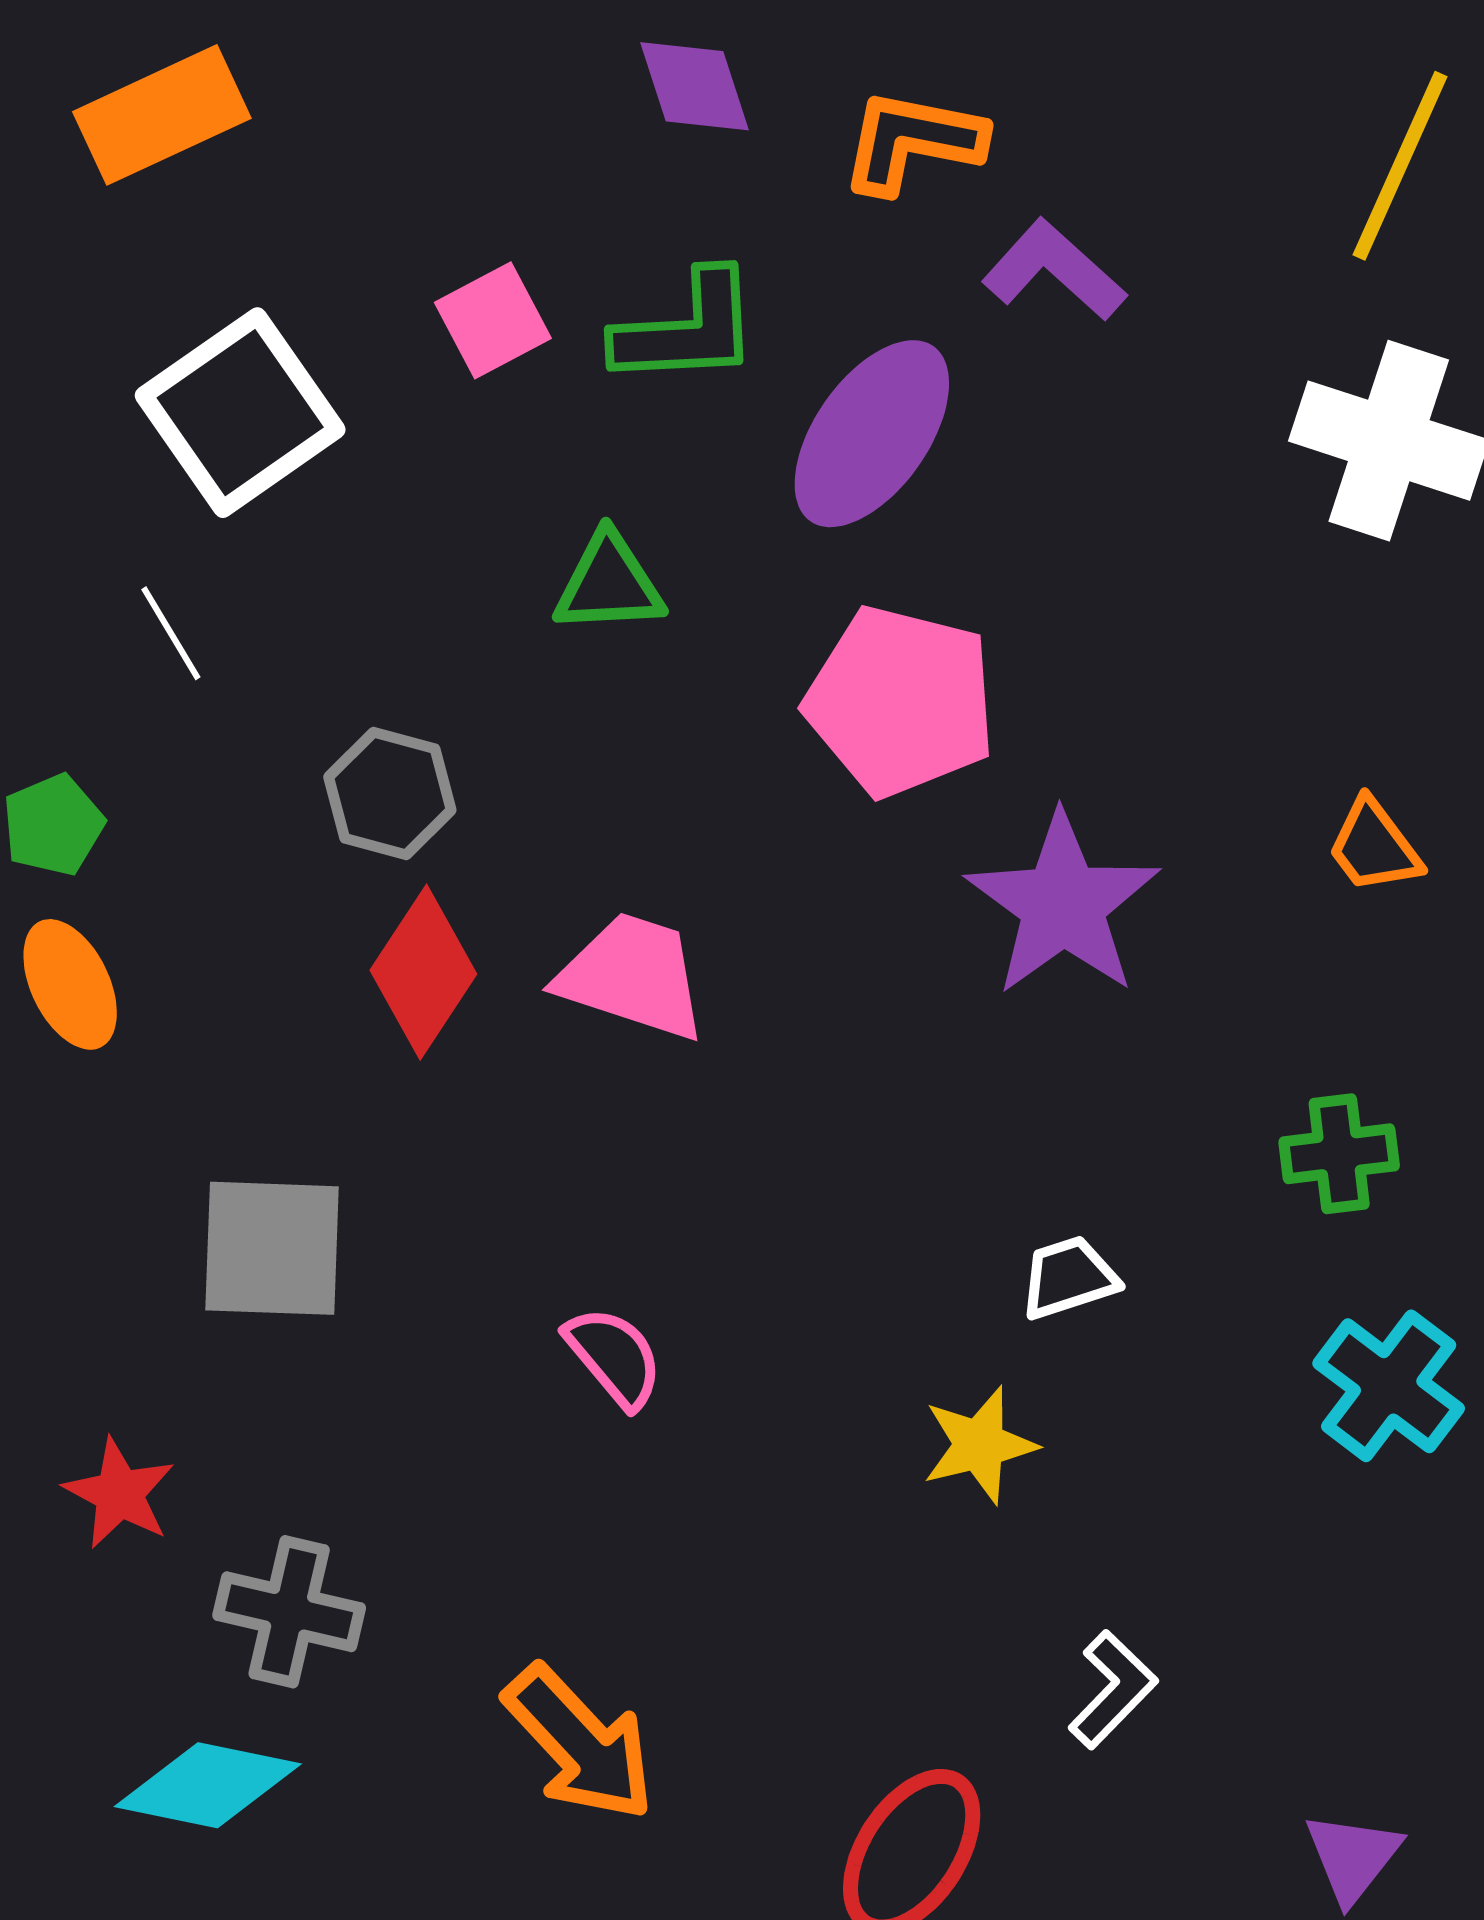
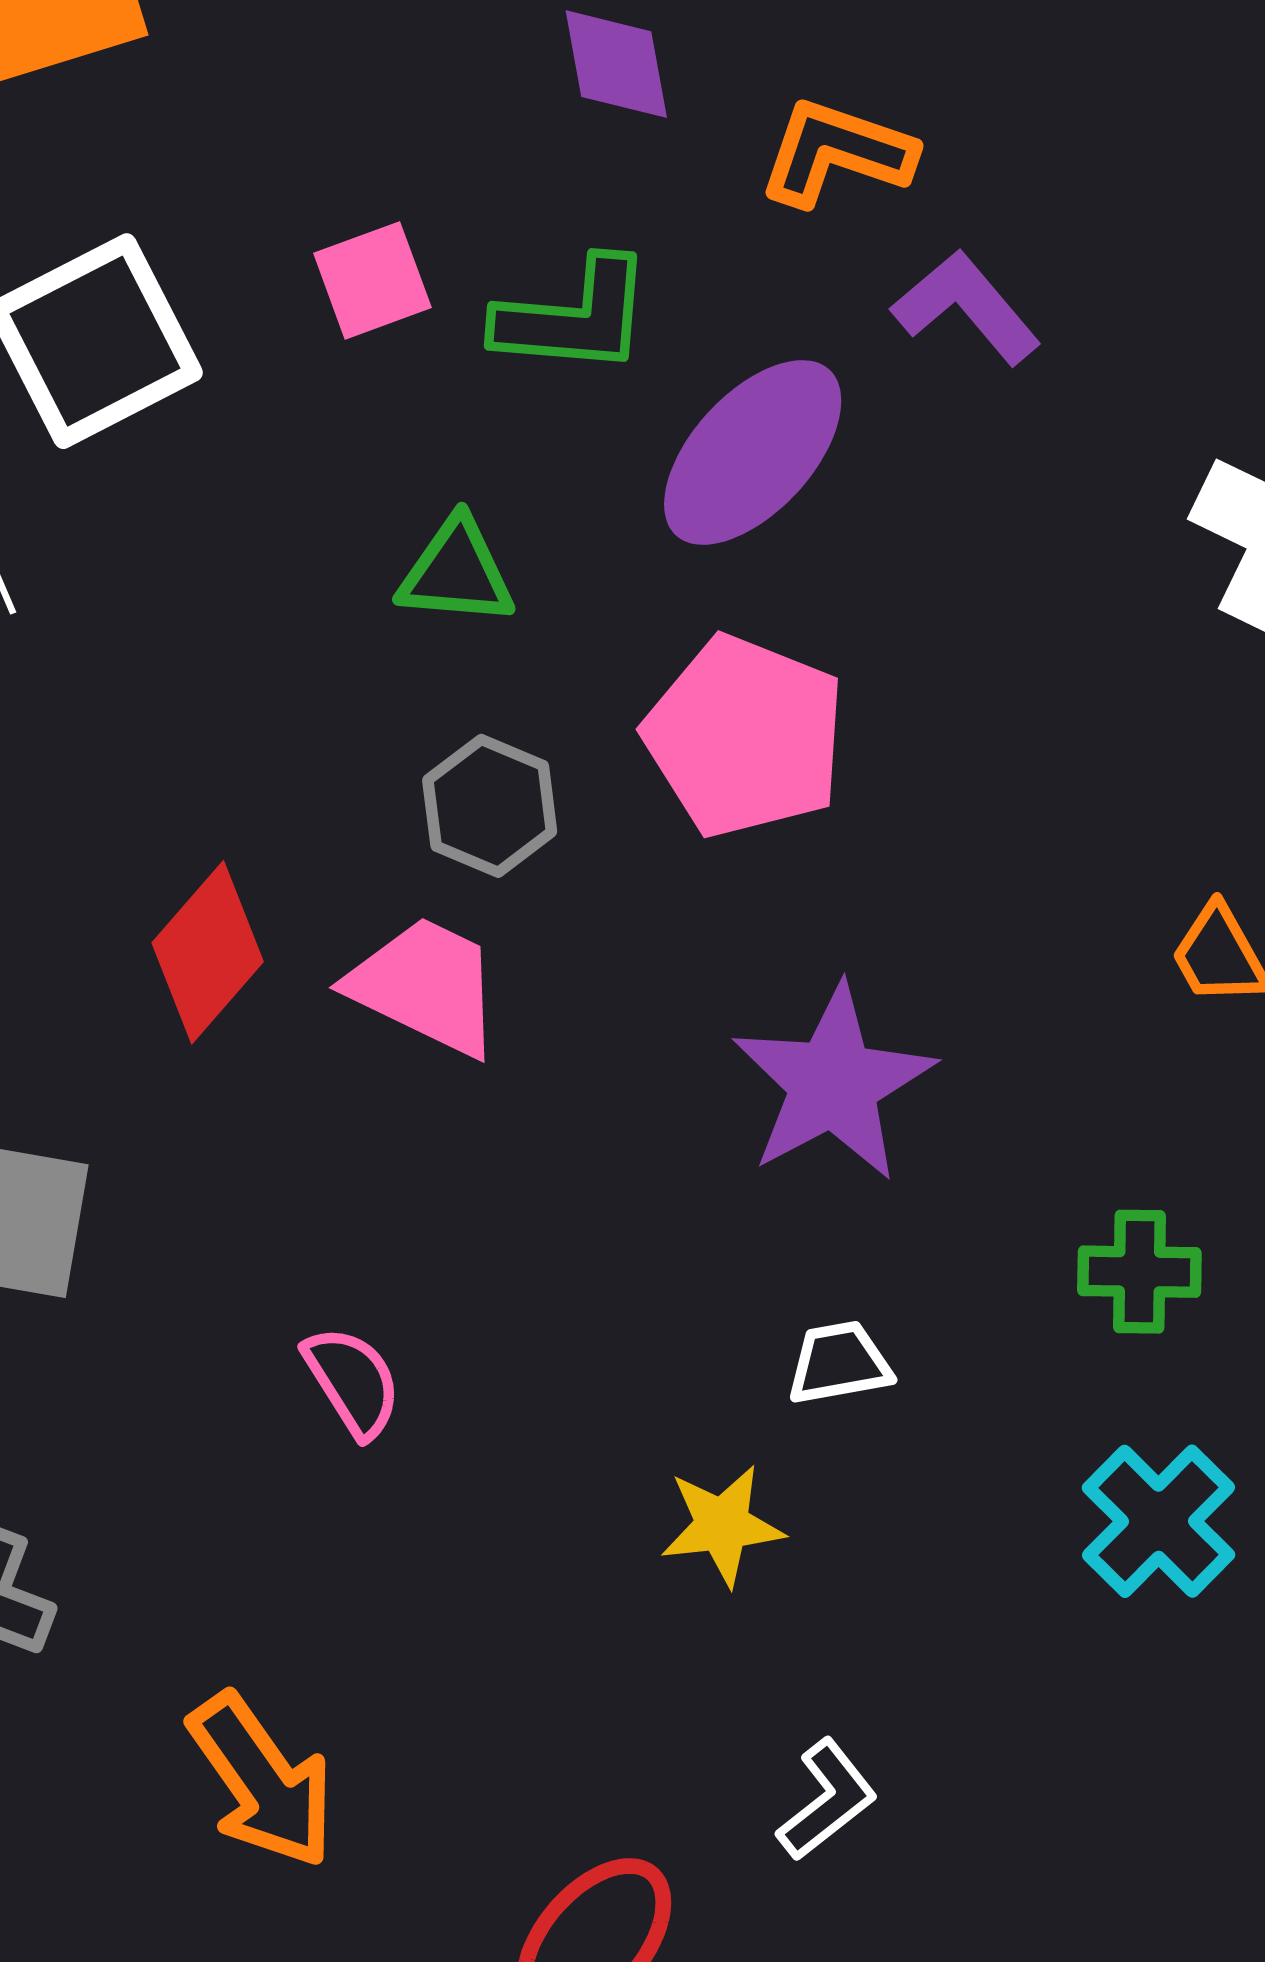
gray hexagon: (390, 793) -> (490, 806), moved
purple star: (1063, 904) -> (833, 1083), moved

